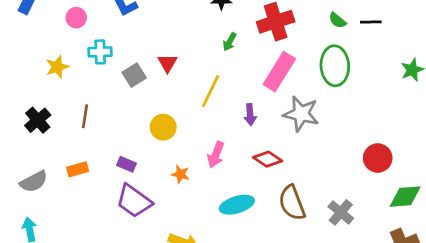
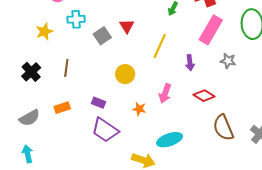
gray star: (301, 114) -> (228, 61), size x0.6
cyan ellipse: (237, 205) -> (170, 140), moved

